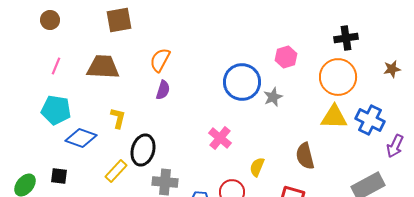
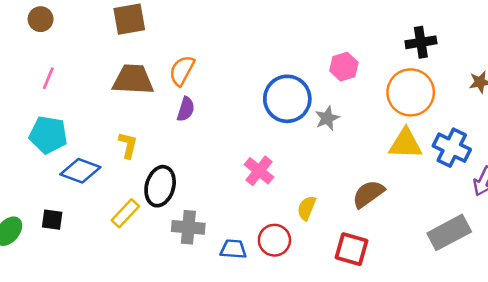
brown trapezoid: (103, 67) -> (133, 80), moved
brown semicircle: (305, 156) -> (368, 194), turned 68

